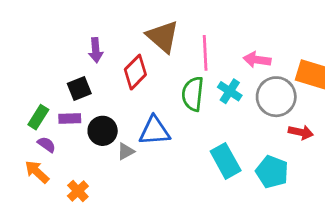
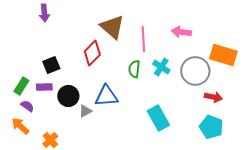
purple arrow: (96, 50) -> (44, 13), moved
pink arrow: (257, 60) -> (181, 32), moved
green semicircle: (193, 94) -> (134, 69), size x0.7
cyan pentagon: (272, 172) -> (211, 127), moved

